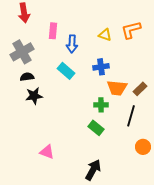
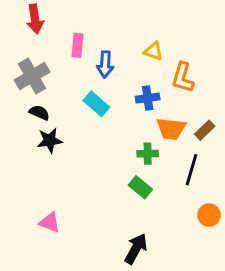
orange L-shape: (131, 30) -> (183, 78), moved, turned -60
black semicircle: (27, 77) -> (39, 113), turned 32
pink triangle: (47, 152) -> (50, 222), moved

